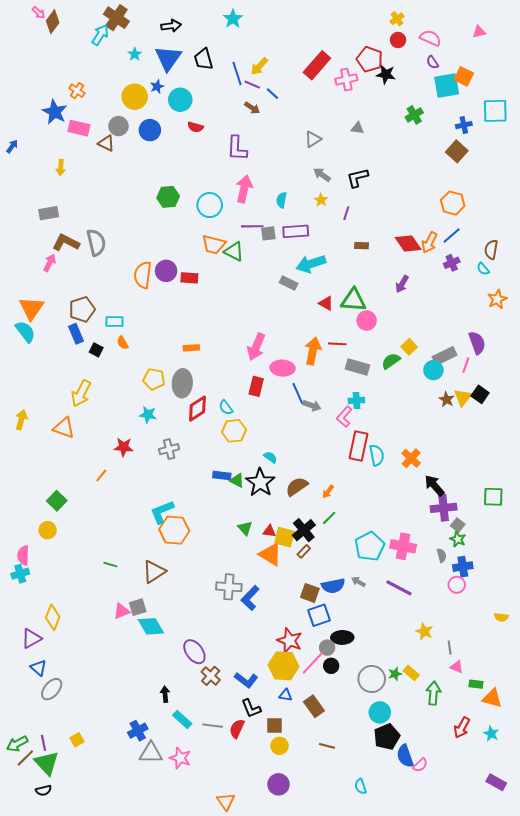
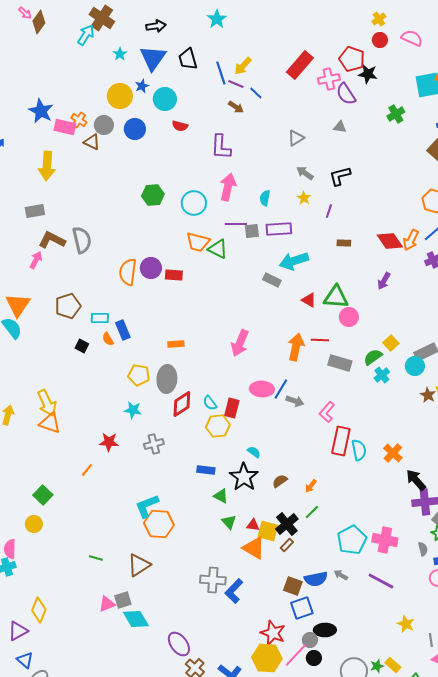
purple semicircle: (432, 62) -> (346, 94), moved, size x1.6
orange cross: (77, 91) -> (79, 120), moved
yellow arrow: (61, 168) -> (47, 166), size x1.8
blue rectangle: (76, 334) -> (123, 330), moved
pink ellipse: (283, 368) -> (262, 389), moved
red rectangle: (256, 386) -> (232, 408), moved
yellow arrow: (81, 393) -> (47, 403), moved, turned -52
blue line: (298, 393) -> (281, 389), turned 55
cyan cross: (356, 400) -> (382, 375), moved, turned -35
green triangle: (237, 480) -> (221, 496), moved
brown semicircle: (297, 487) -> (280, 481), size x0.7

